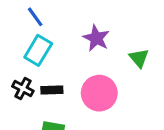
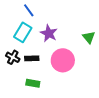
blue line: (35, 17) -> (29, 10), moved
purple star: (96, 38) -> (49, 33), moved

